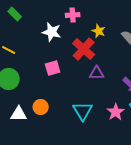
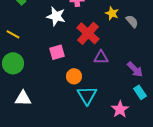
yellow star: (99, 31) -> (112, 13), moved
orange circle: (41, 107) -> (74, 76), moved
pink star: (116, 112) -> (120, 109), moved

